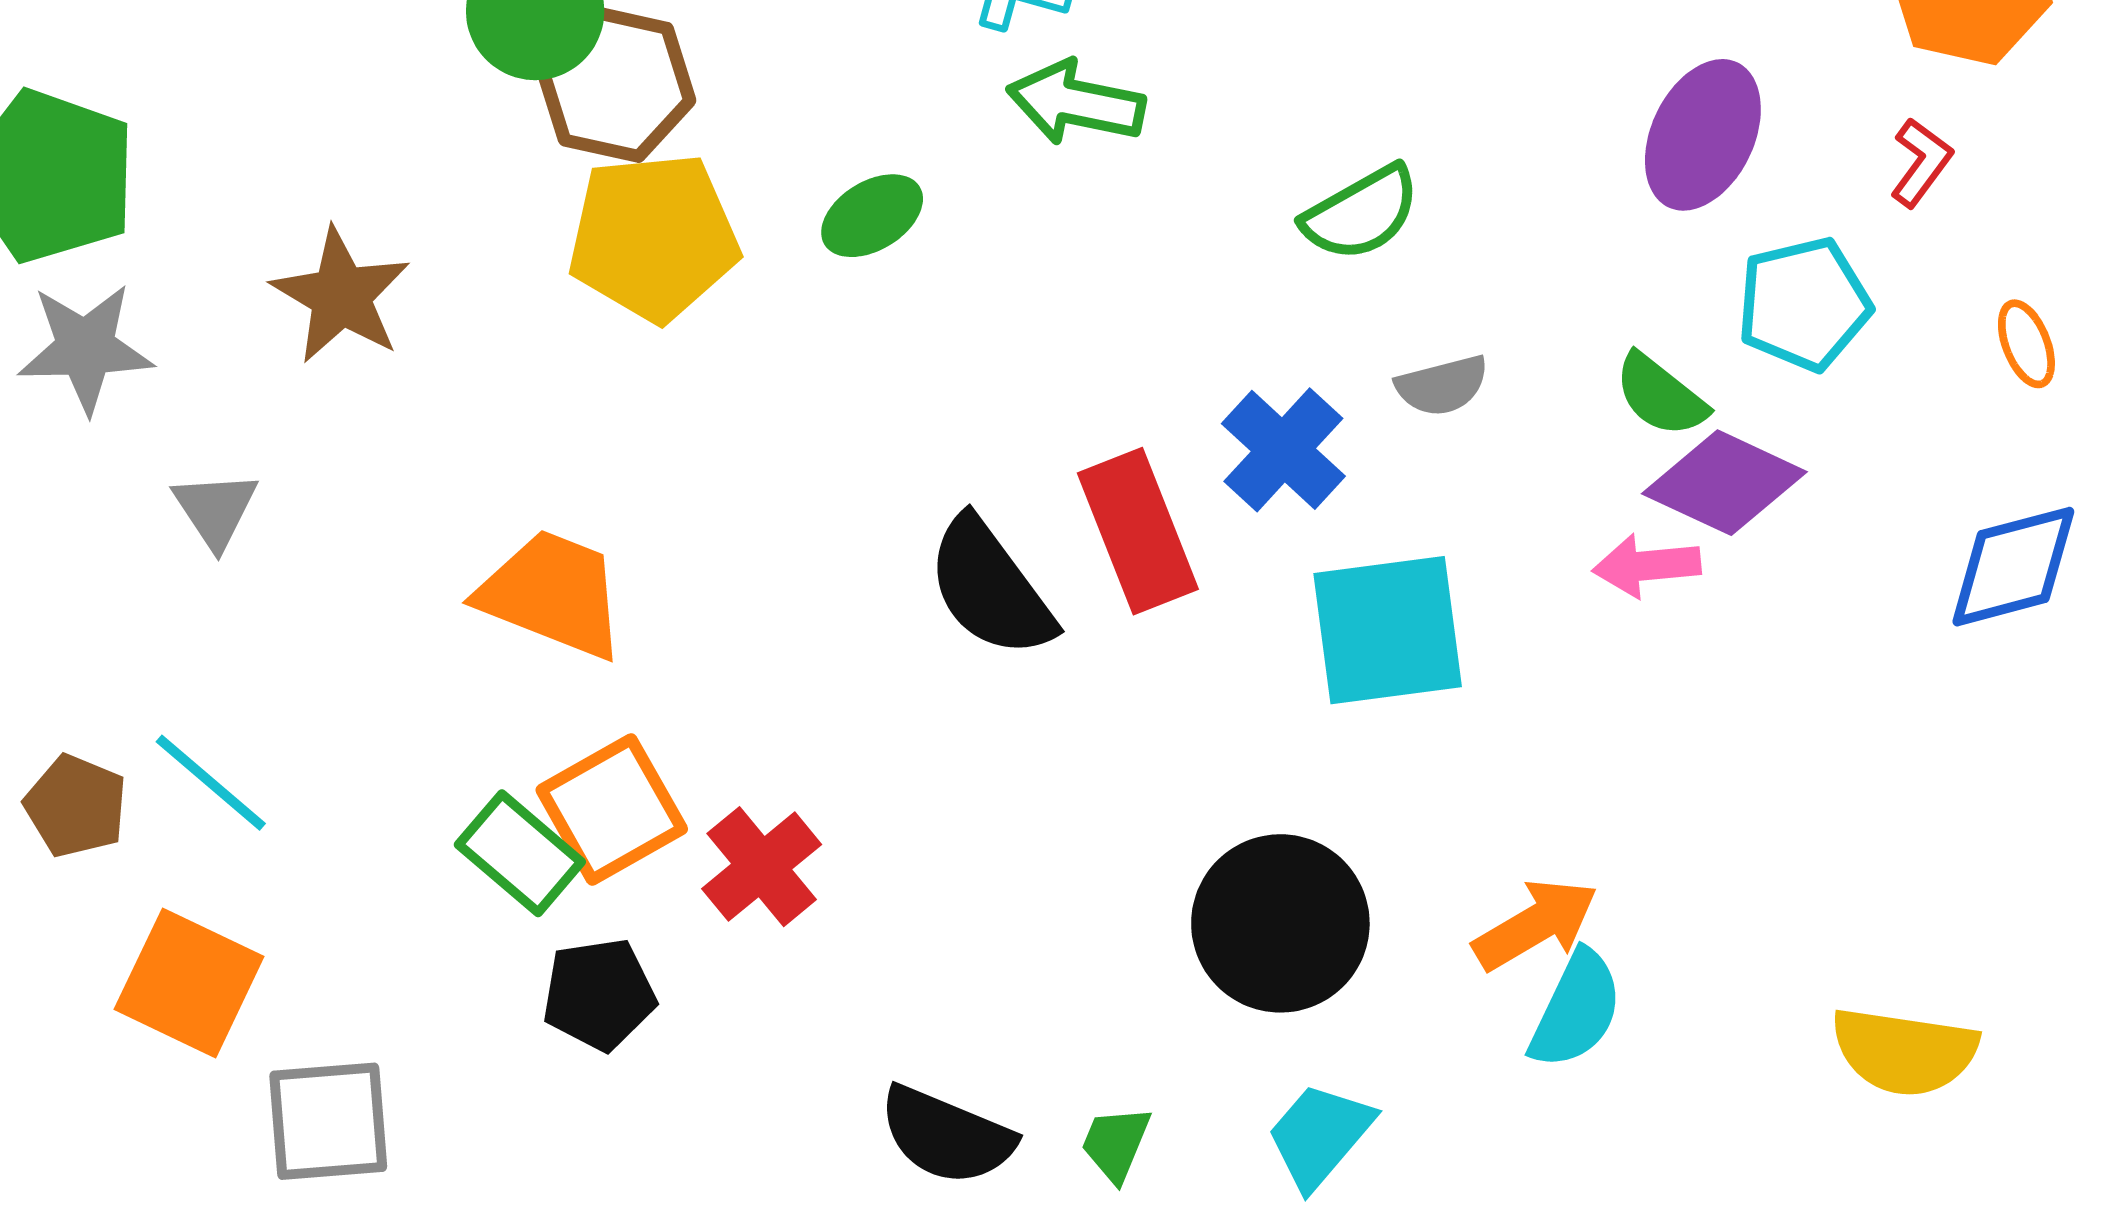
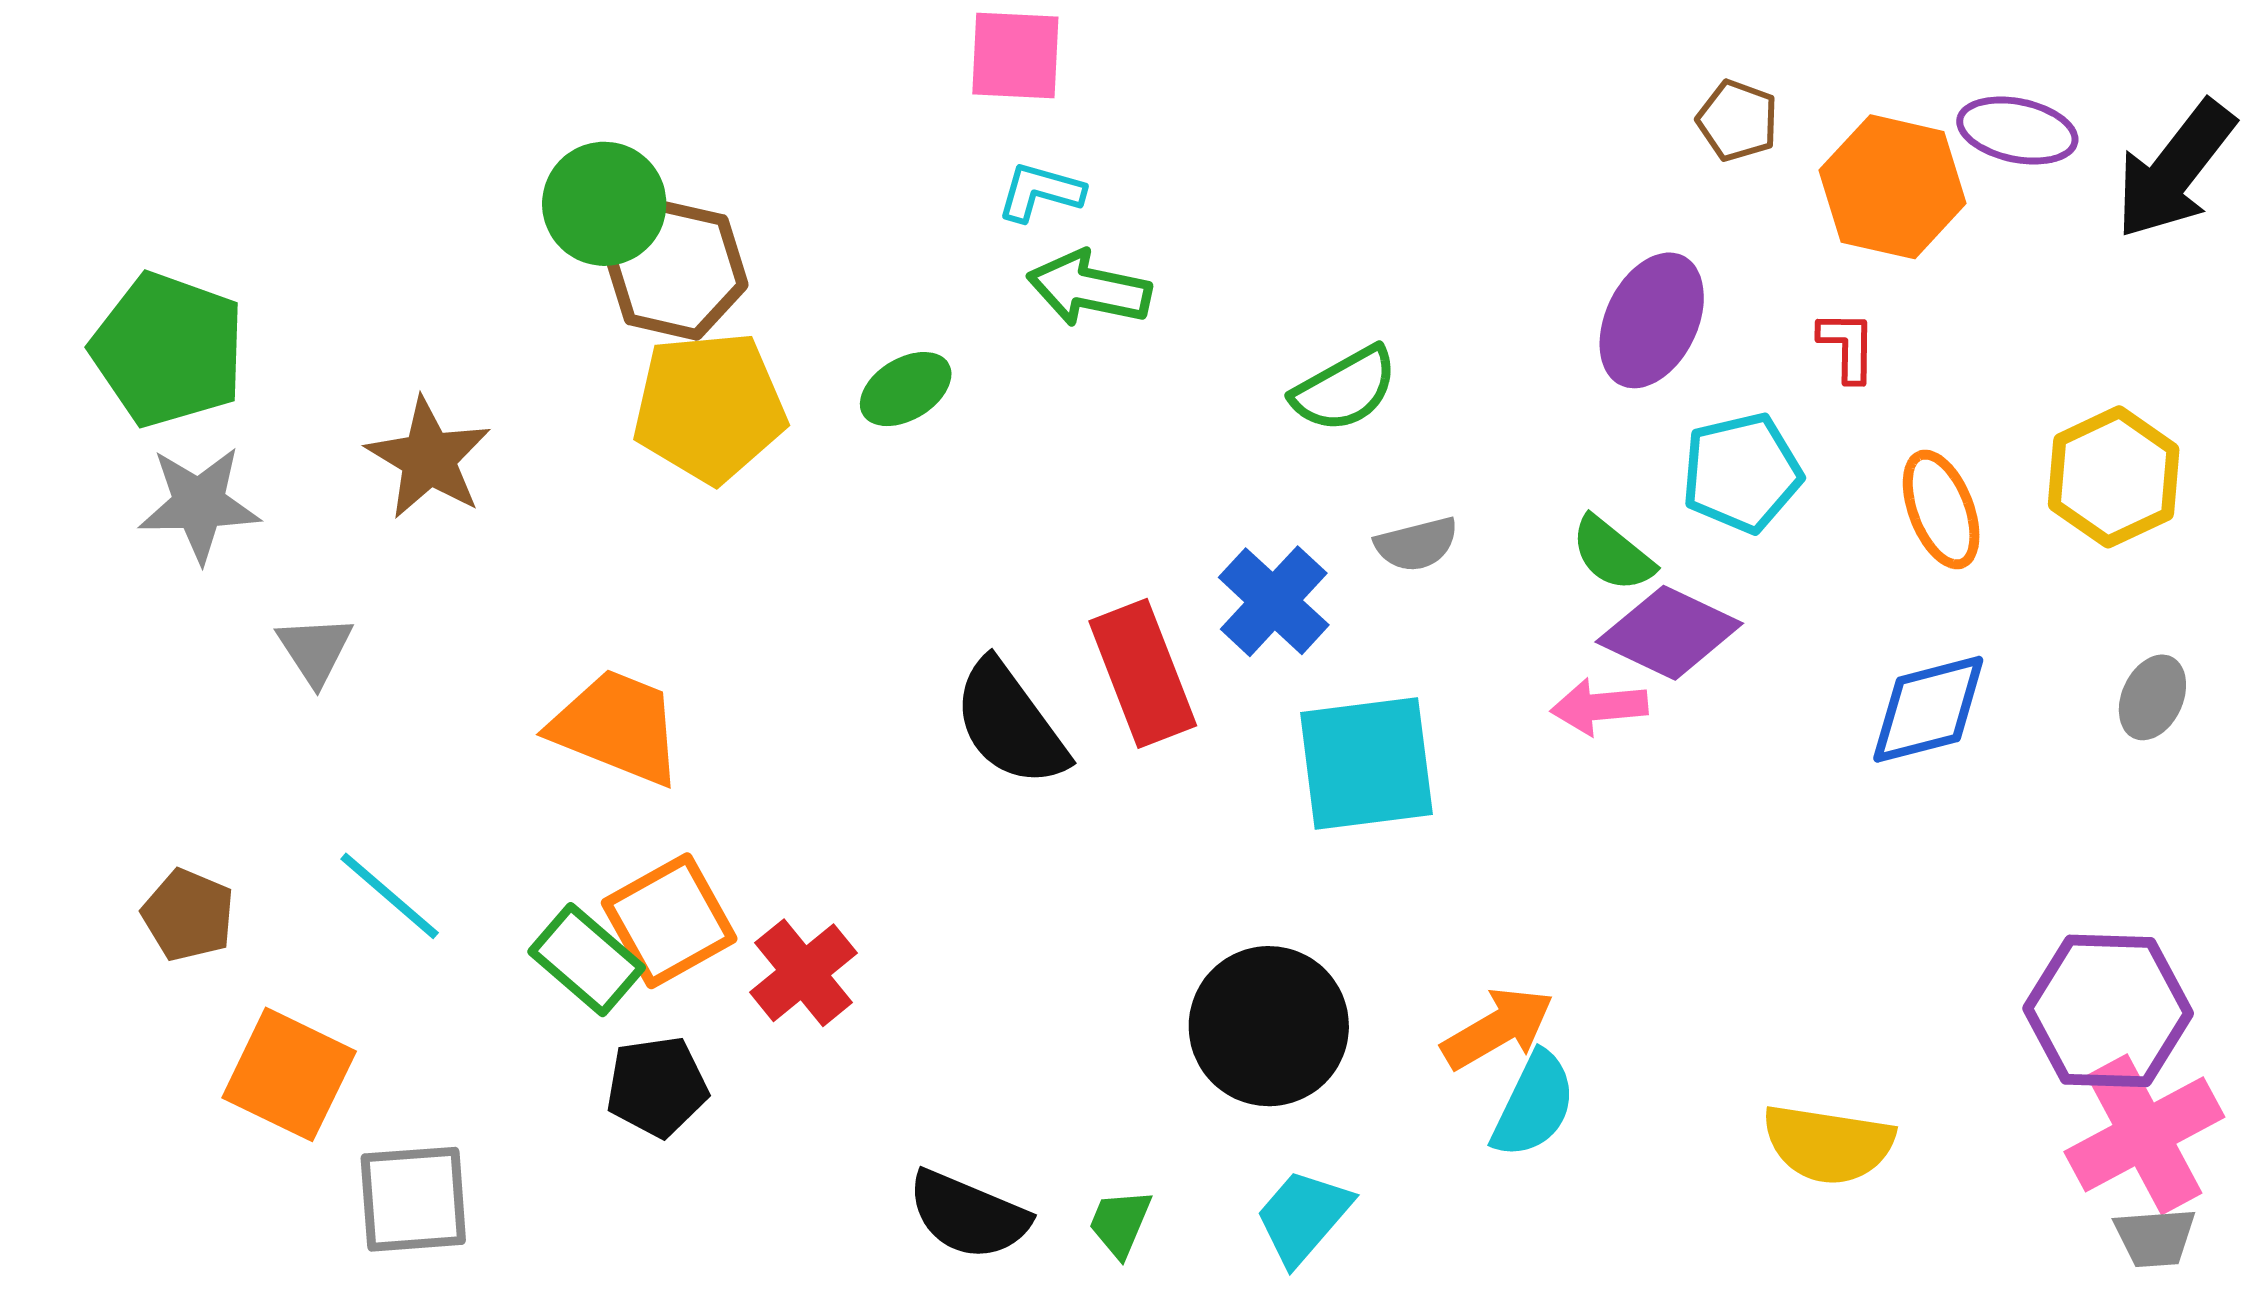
red L-shape: (1921, 162) -> (1847, 346), turned -36
orange ellipse: (2026, 344) -> (1941, 509), size x1.5
cyan line: (211, 783) -> (390, 896), moved

